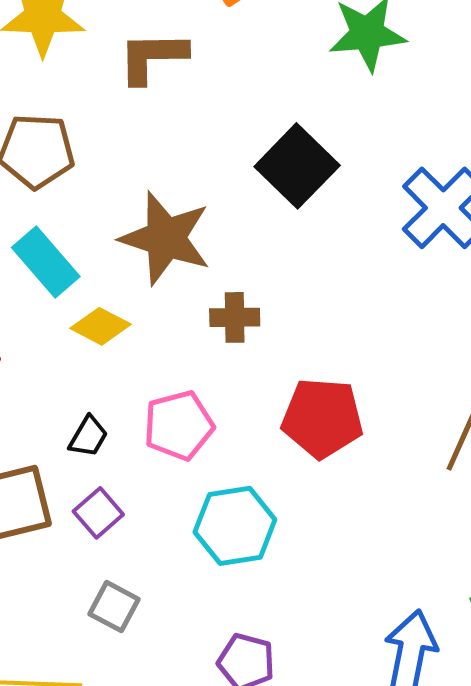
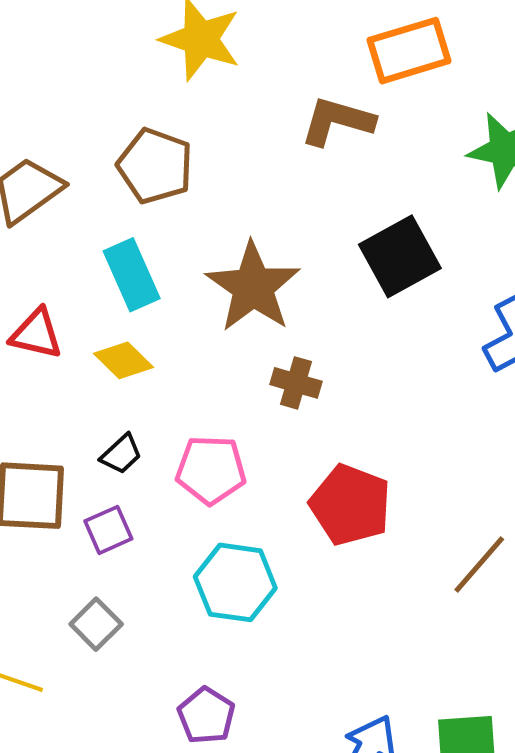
brown L-shape: (152, 57) -> (337, 121), moved
yellow diamond: (100, 326) -> (123, 360), moved

